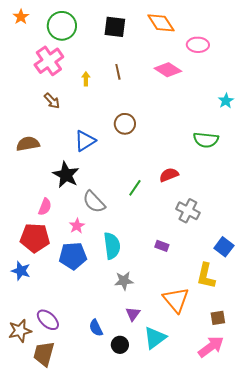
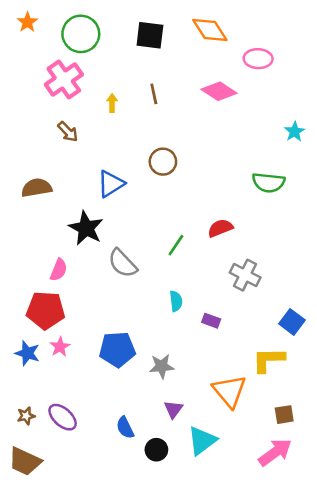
pink star: (77, 226) -> (60, 347), moved
cyan semicircle: (112, 246) -> (176, 301), moved, size x0.6
blue pentagon: (73, 256) -> (117, 349), moved
yellow L-shape: (206, 276) -> (269, 360), turned 76
brown star: (20, 331) -> (26, 416), moved, size x0.6
brown trapezoid: (44, 354) -> (25, 461), moved, turned -80

